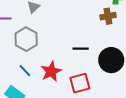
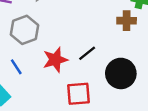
black line: (81, 49) -> (87, 53), turned -49
red star: (51, 71) -> (55, 60), moved

